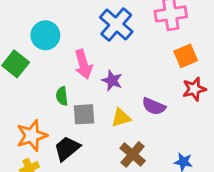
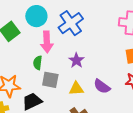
blue cross: (116, 25) -> (71, 23), moved
pink arrow: (83, 64) -> (47, 42), moved

